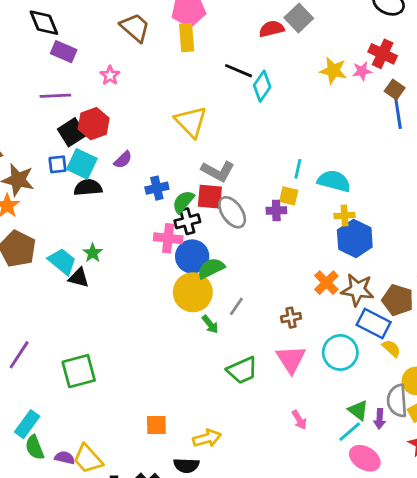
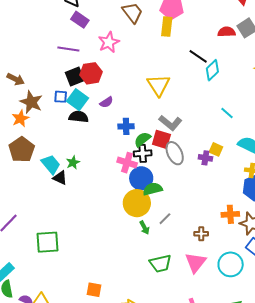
pink star: (110, 75) -> (109, 42), size x1.5
cyan line: (298, 169) -> (227, 113), moved, turned -72
orange cross: (326, 283) -> (230, 214), turned 30

